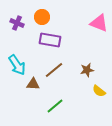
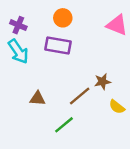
orange circle: (42, 17) -> (63, 18), moved
cyan arrow: (17, 65) -> (18, 52), moved
brown line: (54, 70) -> (80, 96), moved

